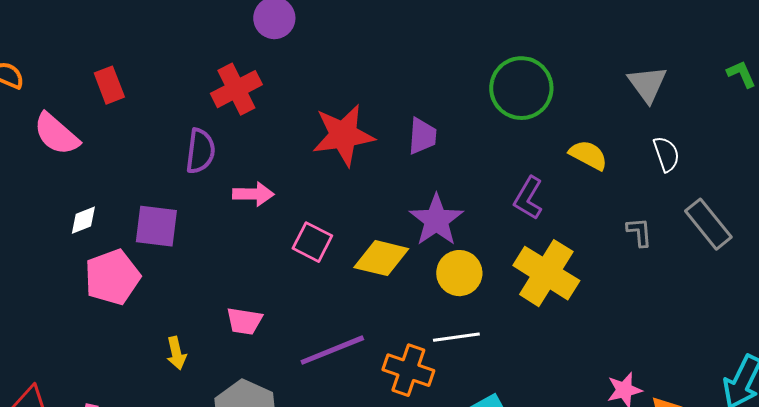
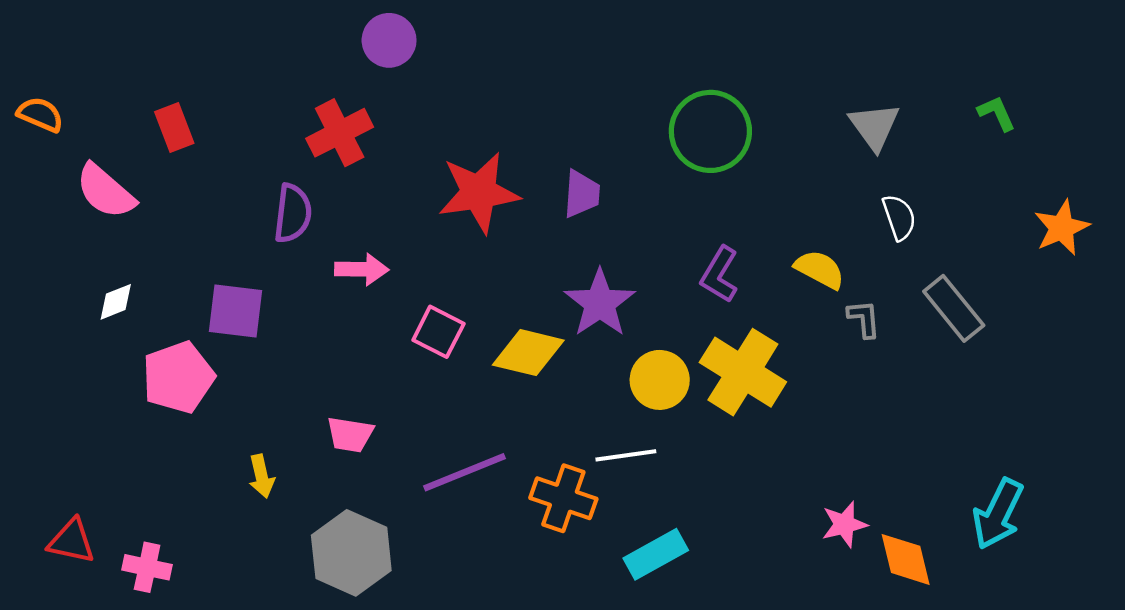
yellow semicircle: (588, 155) -> (820, 269), moved
white diamond: (83, 220) -> (116, 302), moved
yellow circle: (459, 273) -> (660, 380), moved

